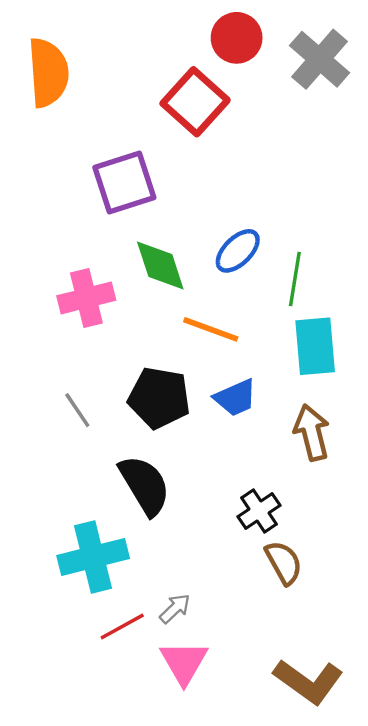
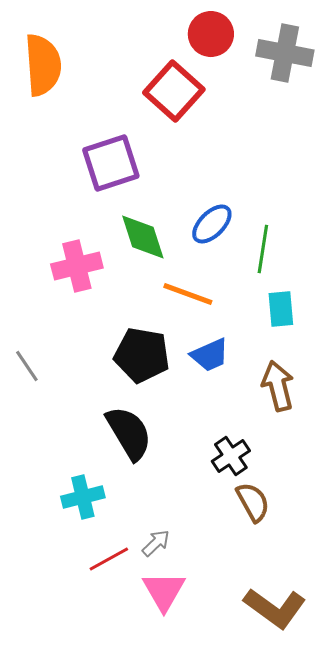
gray cross: (320, 59) -> (285, 53), turned -30
cyan rectangle: (315, 346) -> (281, 309), size x0.7
gray line: (77, 410) -> (27, 366), moved
cyan cross: (93, 557) -> (83, 497), size x0.7

